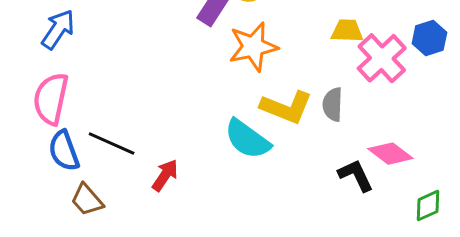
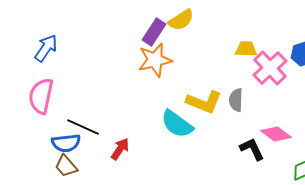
orange star: (253, 47) -> (155, 60), moved
blue semicircle: (64, 151) -> (66, 143), moved, turned -76

